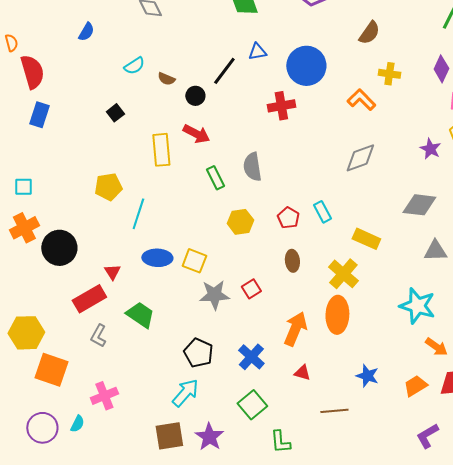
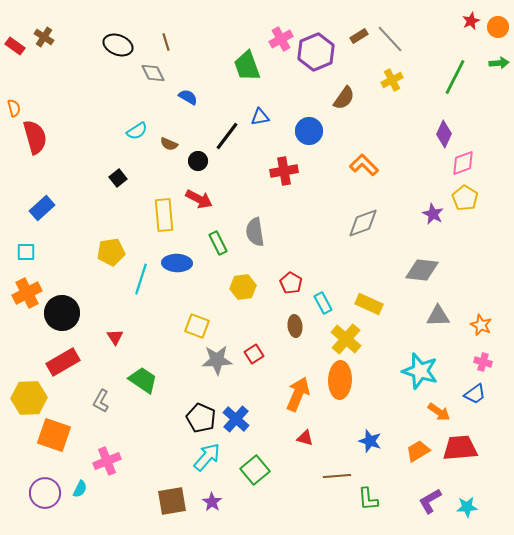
blue semicircle: (86, 32) -> (188, 97), moved, turned -90
brown semicircle: (369, 33) -> (344, 98), moved
blue circle: (306, 66) -> (309, 131), size x0.7
yellow cross: (389, 74) -> (392, 80), moved, turned -35
blue rectangle: (39, 115) -> (42, 208), moved, turned 30
cyan rectangle: (322, 212) -> (323, 303), moved
blue ellipse: (157, 258) -> (177, 263), moved
red rectangle: (89, 299) -> (63, 362), moved
blue cross: (251, 357) -> (236, 419), moved
cyan arrow: (185, 393) -> (207, 457), moved
purple star: (209, 437) -> (212, 502), size x0.7
green L-shape: (280, 442) -> (368, 499), moved

